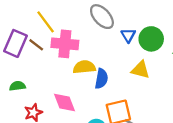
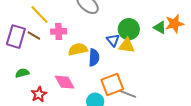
blue triangle: (128, 35) -> (113, 40), moved
green circle: (151, 39) -> (129, 29), moved
pink cross: (65, 44) -> (59, 31), size x0.7

